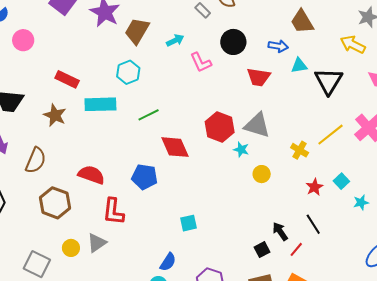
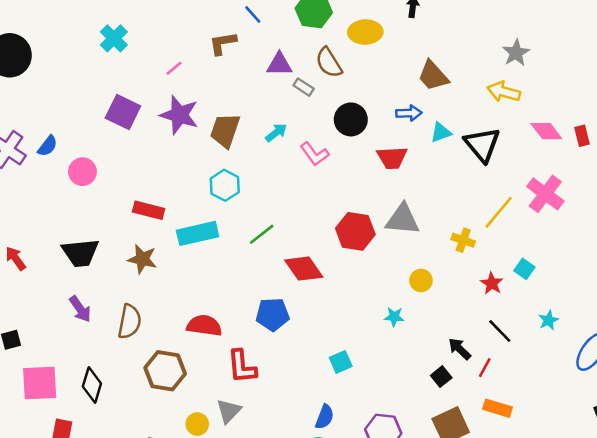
cyan star: (241, 150) -> (394, 317), moved
cyan star: (361, 202) -> (549, 320), moved

